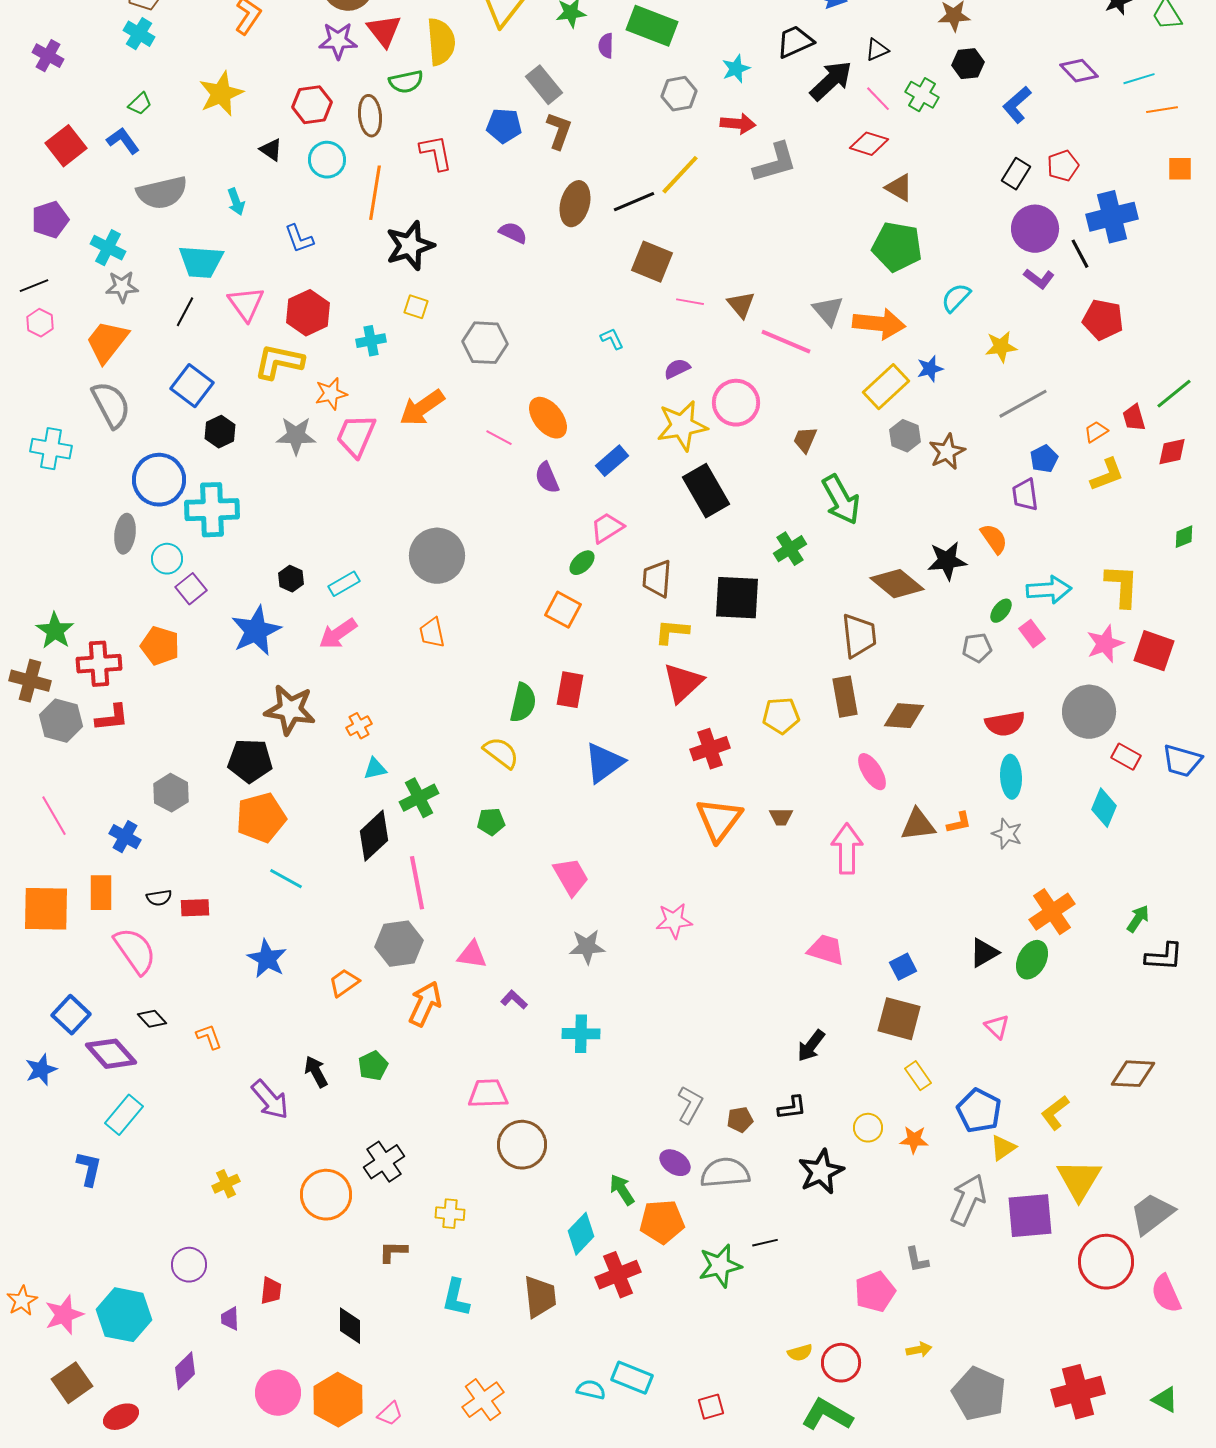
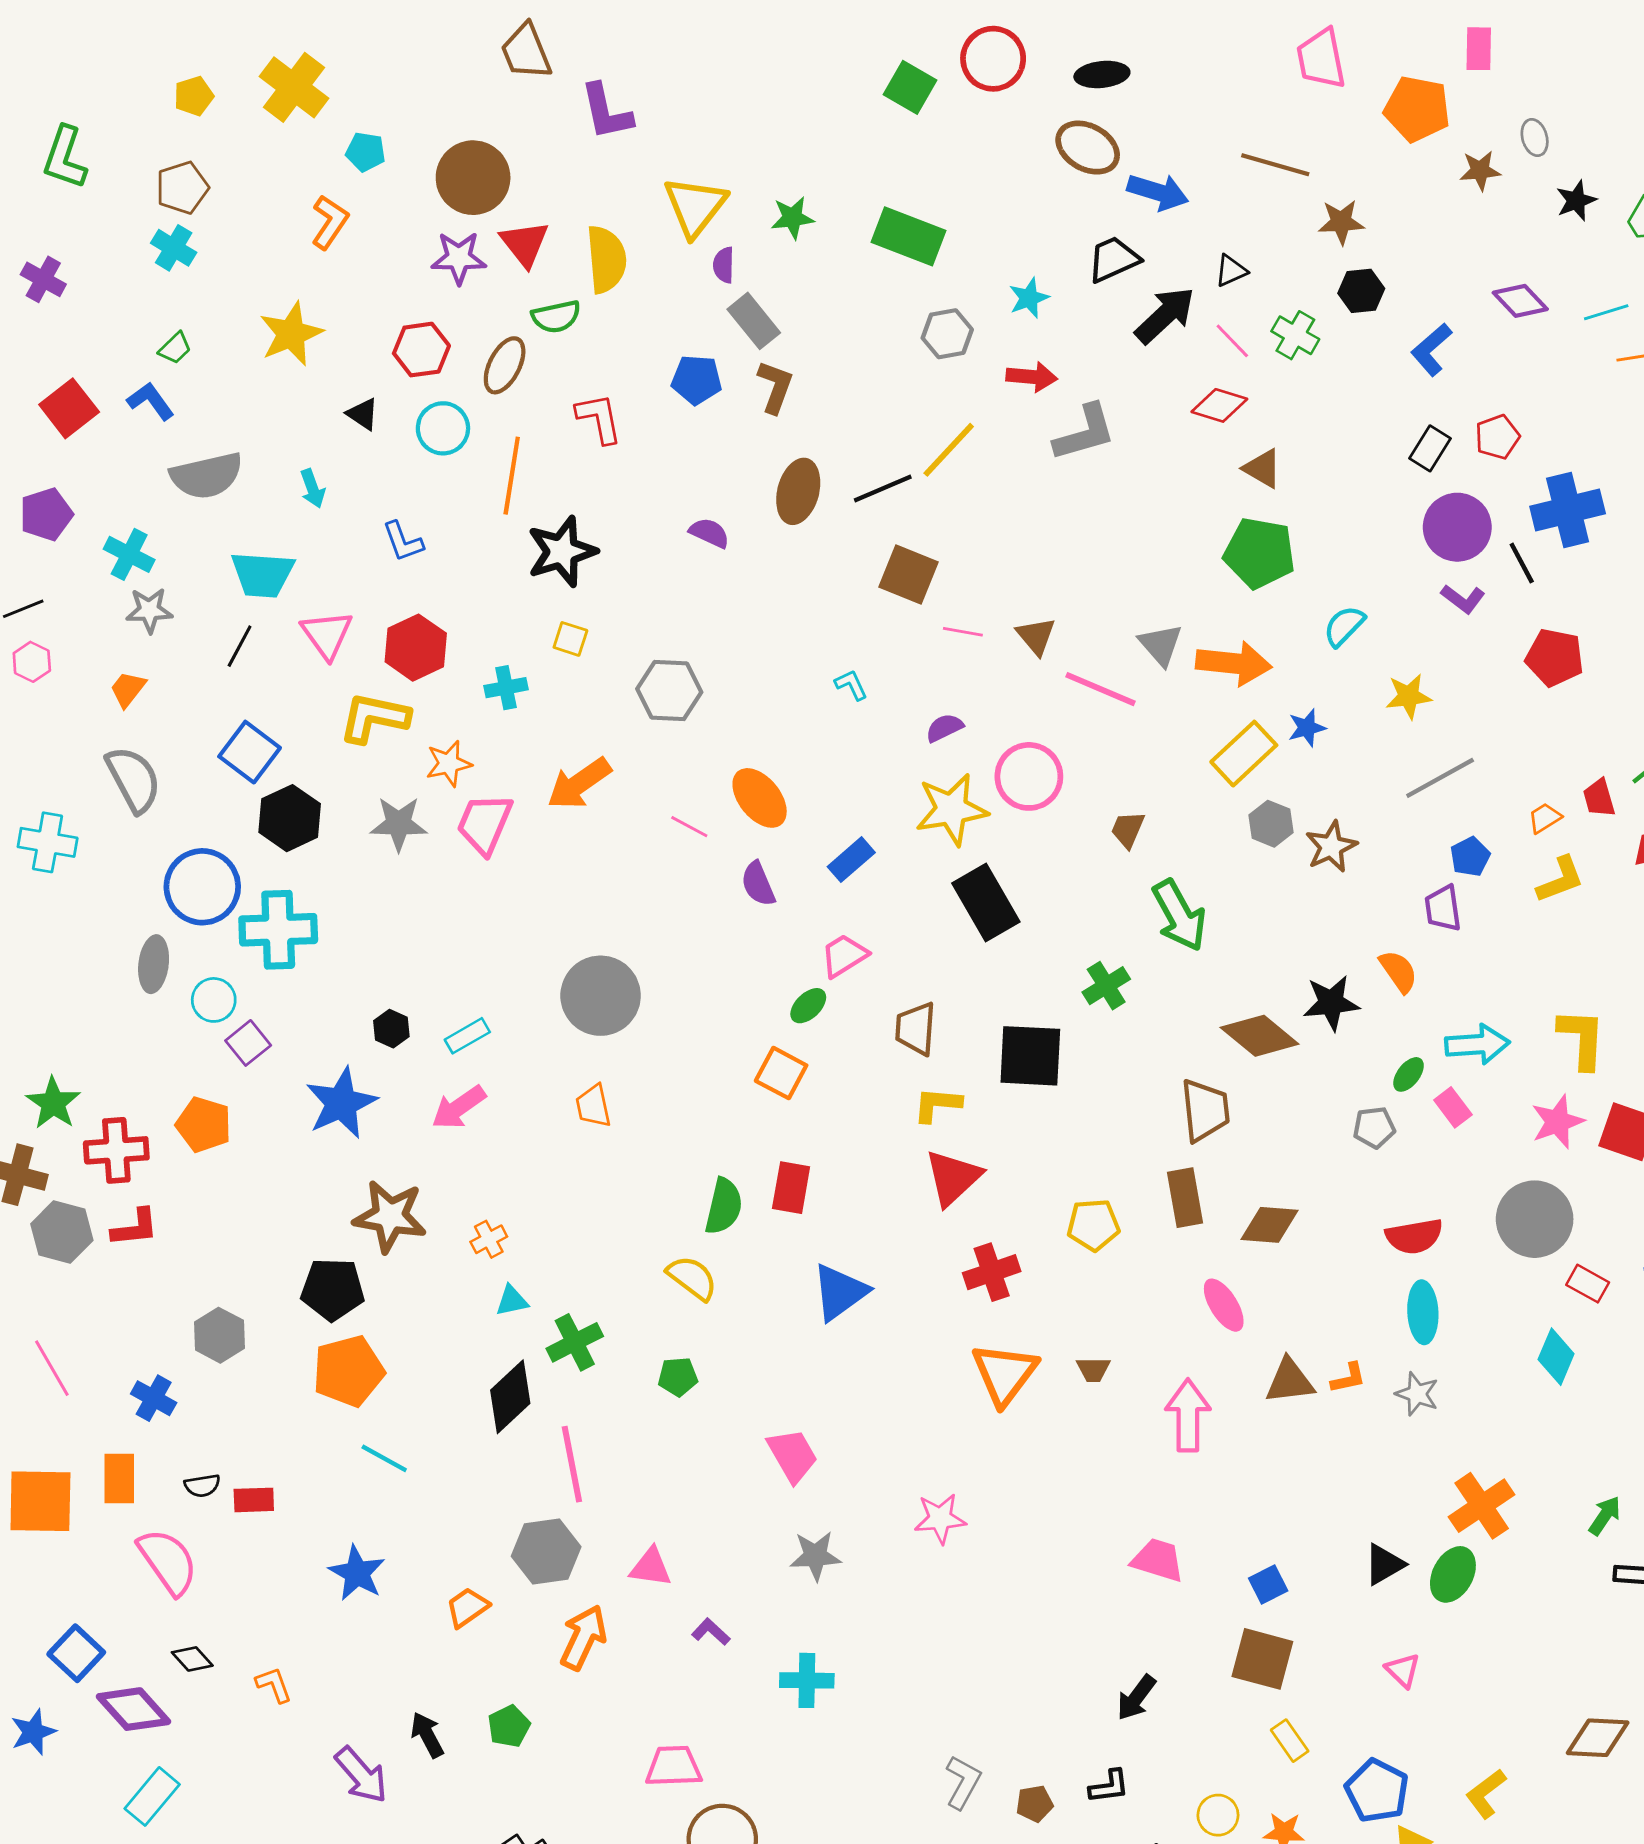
purple semicircle: (606, 46) -> (724, 265), moved
brown ellipse: (370, 116) -> (505, 365), turned 33
orange trapezoid: (107, 342) -> (128, 689), size x0.6
black hexagon: (220, 432) -> (290, 818), size x1.4

